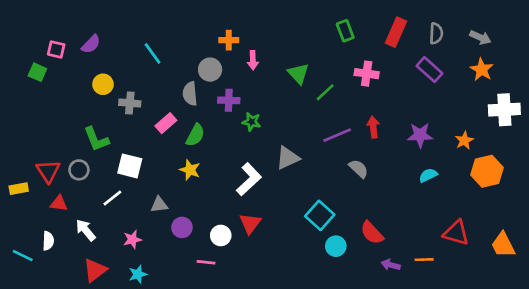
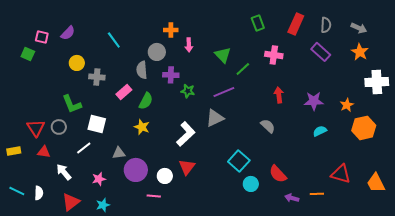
purple line: (337, 135) -> (224, 92), moved
yellow rectangle: (19, 189) -> (14, 151), moved
purple circle: (182, 227) -> (136, 170), size x1.5
white semicircle: (48, 241) -> (39, 193), moved

